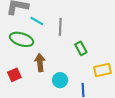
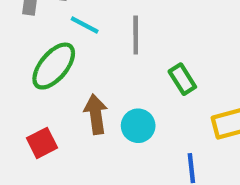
green ellipse: (22, 39) -> (54, 66), turned -65
cyan circle: (60, 80) -> (138, 126), moved

